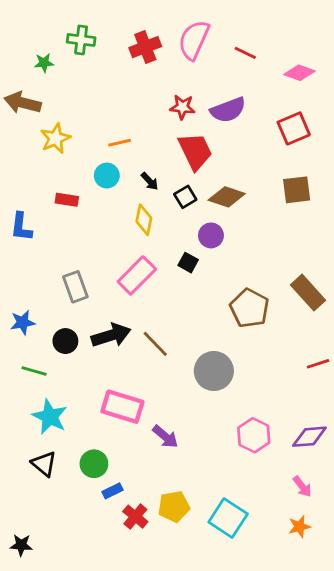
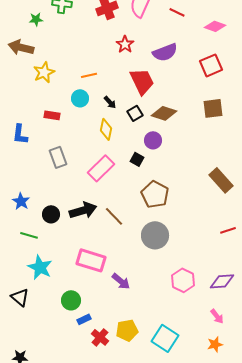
red star: (182, 107) -> (125, 44), moved, turned 30
gray rectangle: (75, 287) -> (58, 157), moved
brown pentagon: (249, 308) -> (155, 194), moved
blue star: (23, 322) -> (21, 201), turned -30
black triangle: (44, 464) -> (20, 297), moved

